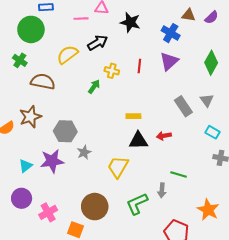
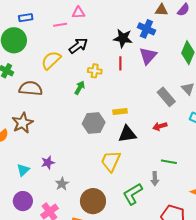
black star: (130, 22) -> (123, 38), moved
gray hexagon: (65, 131) -> (94, 123), moved
red arrow: (164, 136) -> (160, 126), moved
gray star: (84, 152) -> (62, 184), moved
purple star: (52, 161) -> (48, 163), size x0.6

